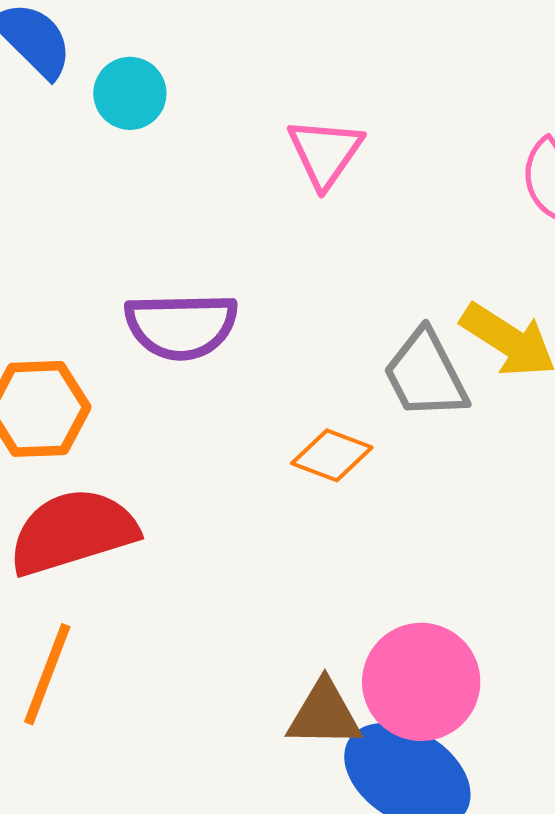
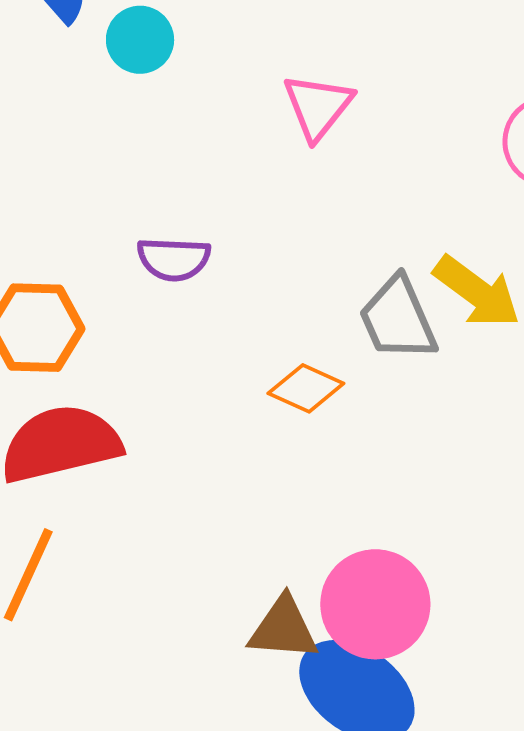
purple semicircle: (181, 326) -> (174, 259), size x0.7

